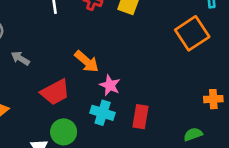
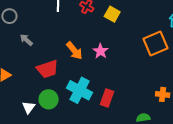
pink star: (110, 85) -> (100, 51), moved
cyan cross: (103, 113) -> (80, 90), size x1.4

